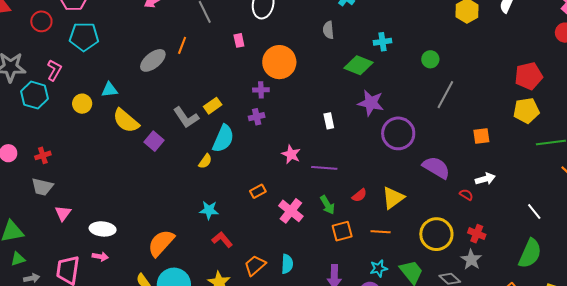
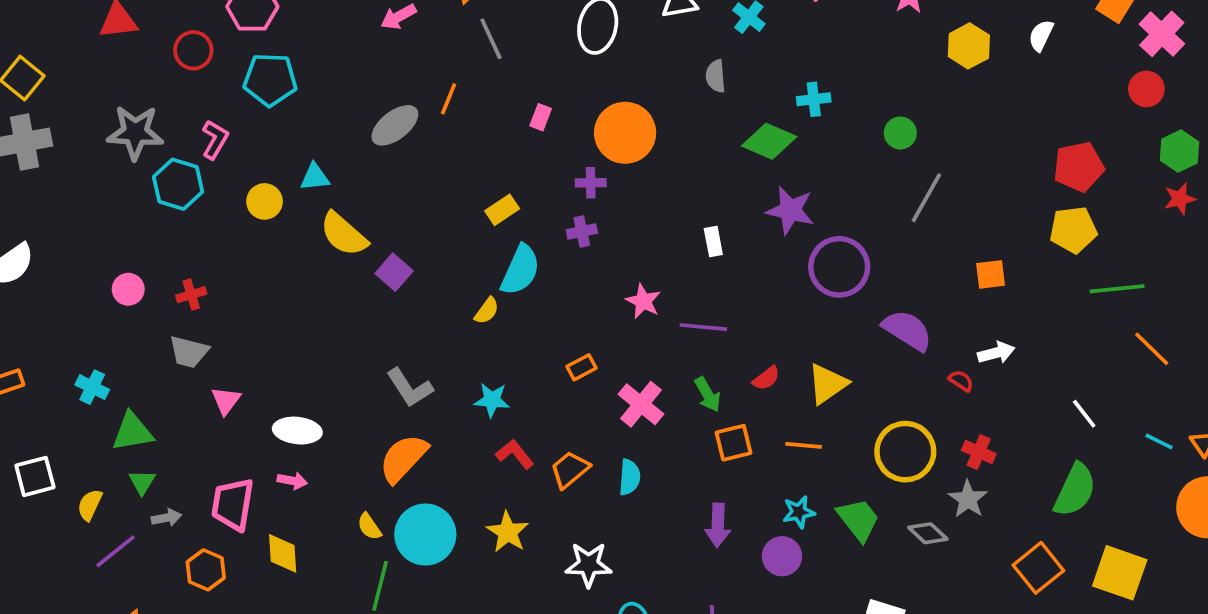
pink rectangle: (239, 40) -> (541, 117), moved, turned 32
gray L-shape: (186, 117) -> (410, 388), moved
green triangle: (18, 259) -> (142, 482), turned -42
cyan semicircle: (287, 264) -> (629, 477), moved
orange trapezoid: (255, 265) -> (570, 470), moved

